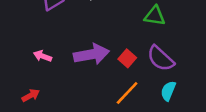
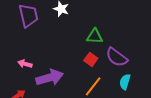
green triangle: (155, 16) -> (95, 36), moved
purple arrow: (91, 54) -> (50, 78), moved

